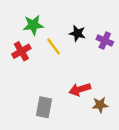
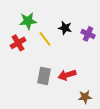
brown star: (100, 105) -> (85, 97), moved
gray rectangle: (44, 107) -> (44, 76), moved

